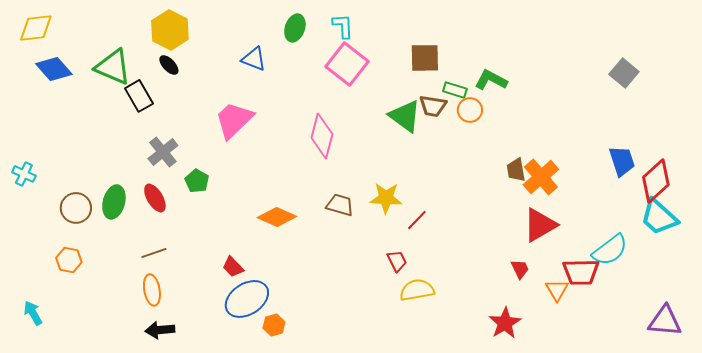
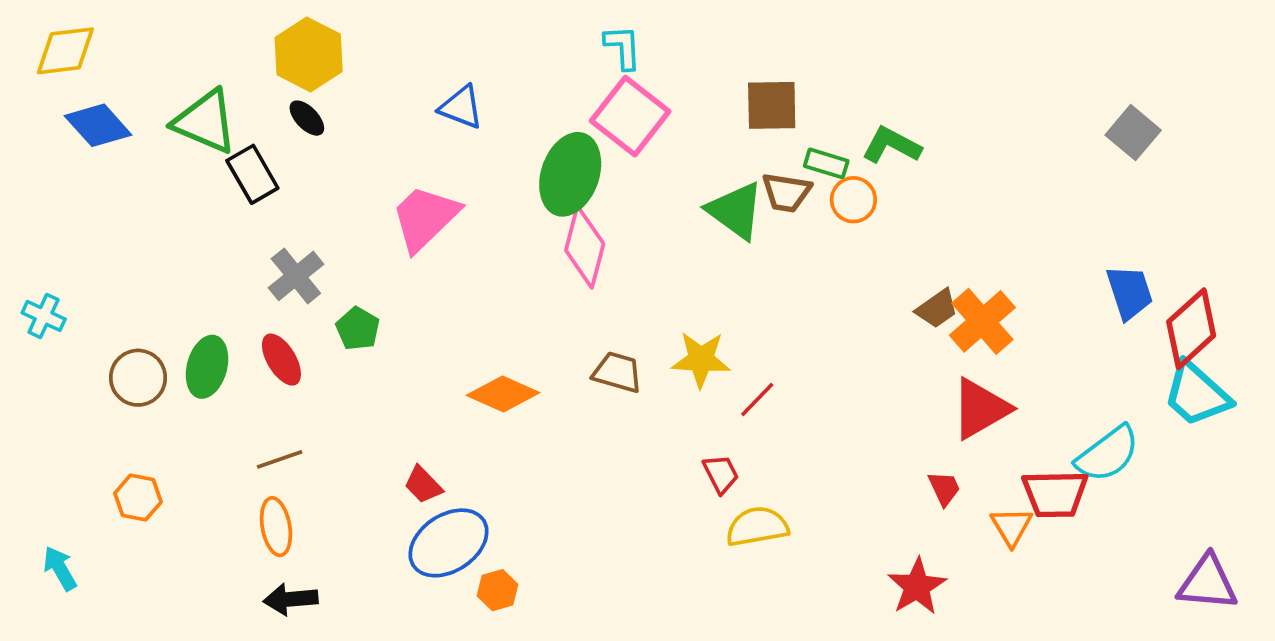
green ellipse: (295, 28) -> (570, 174), moved, size x1.6
brown trapezoid: (516, 170) -> (937, 309), turned -115
orange hexagon: (69, 260) -> (138, 498), moved

